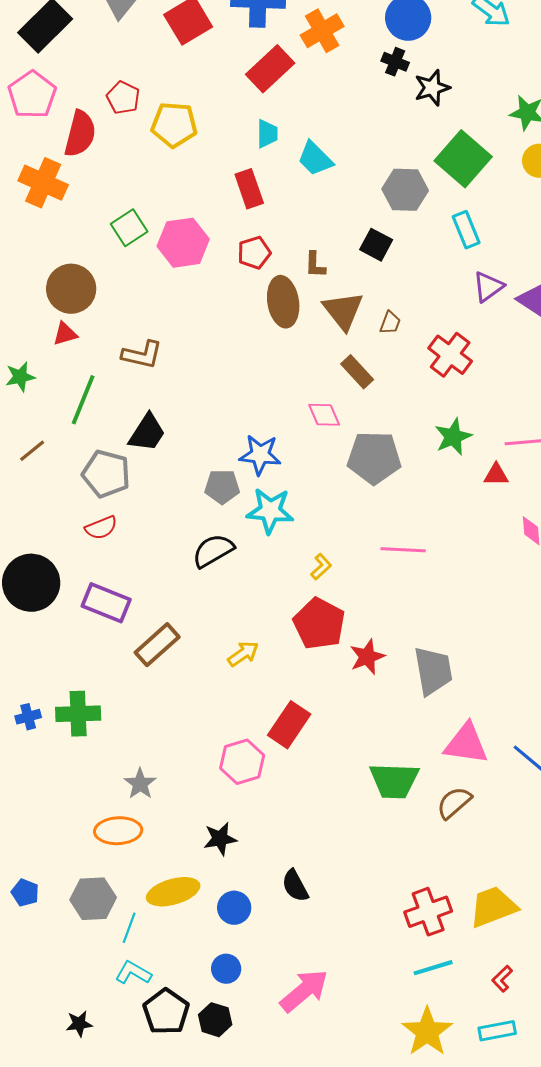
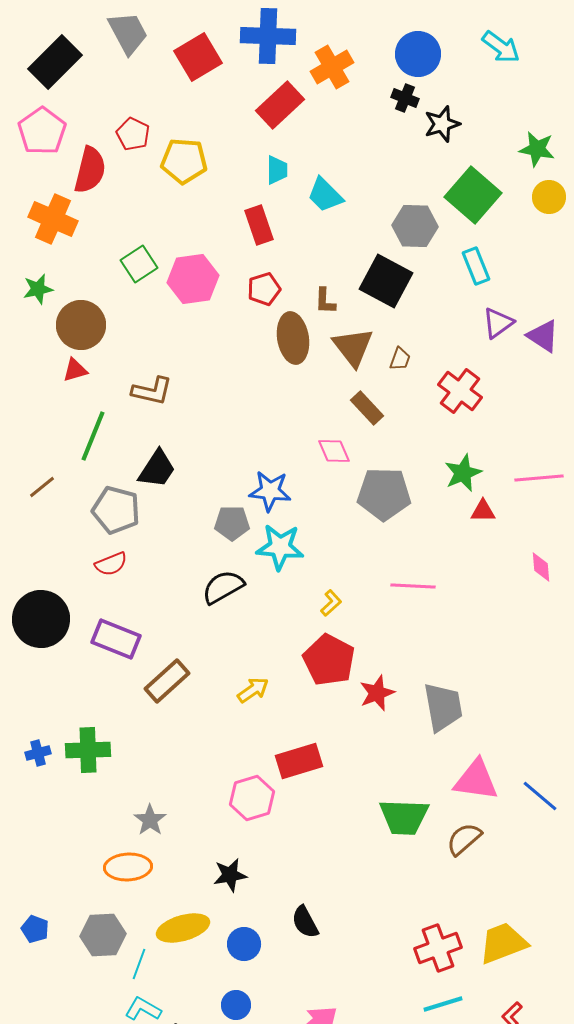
black square: (376, 245) -> (386, 281), size x1.6
green star: (20, 377) -> (38, 289), moved
red triangle: (496, 475) -> (483, 511), moved
red rectangle: (289, 725) -> (299, 761), turned 39

